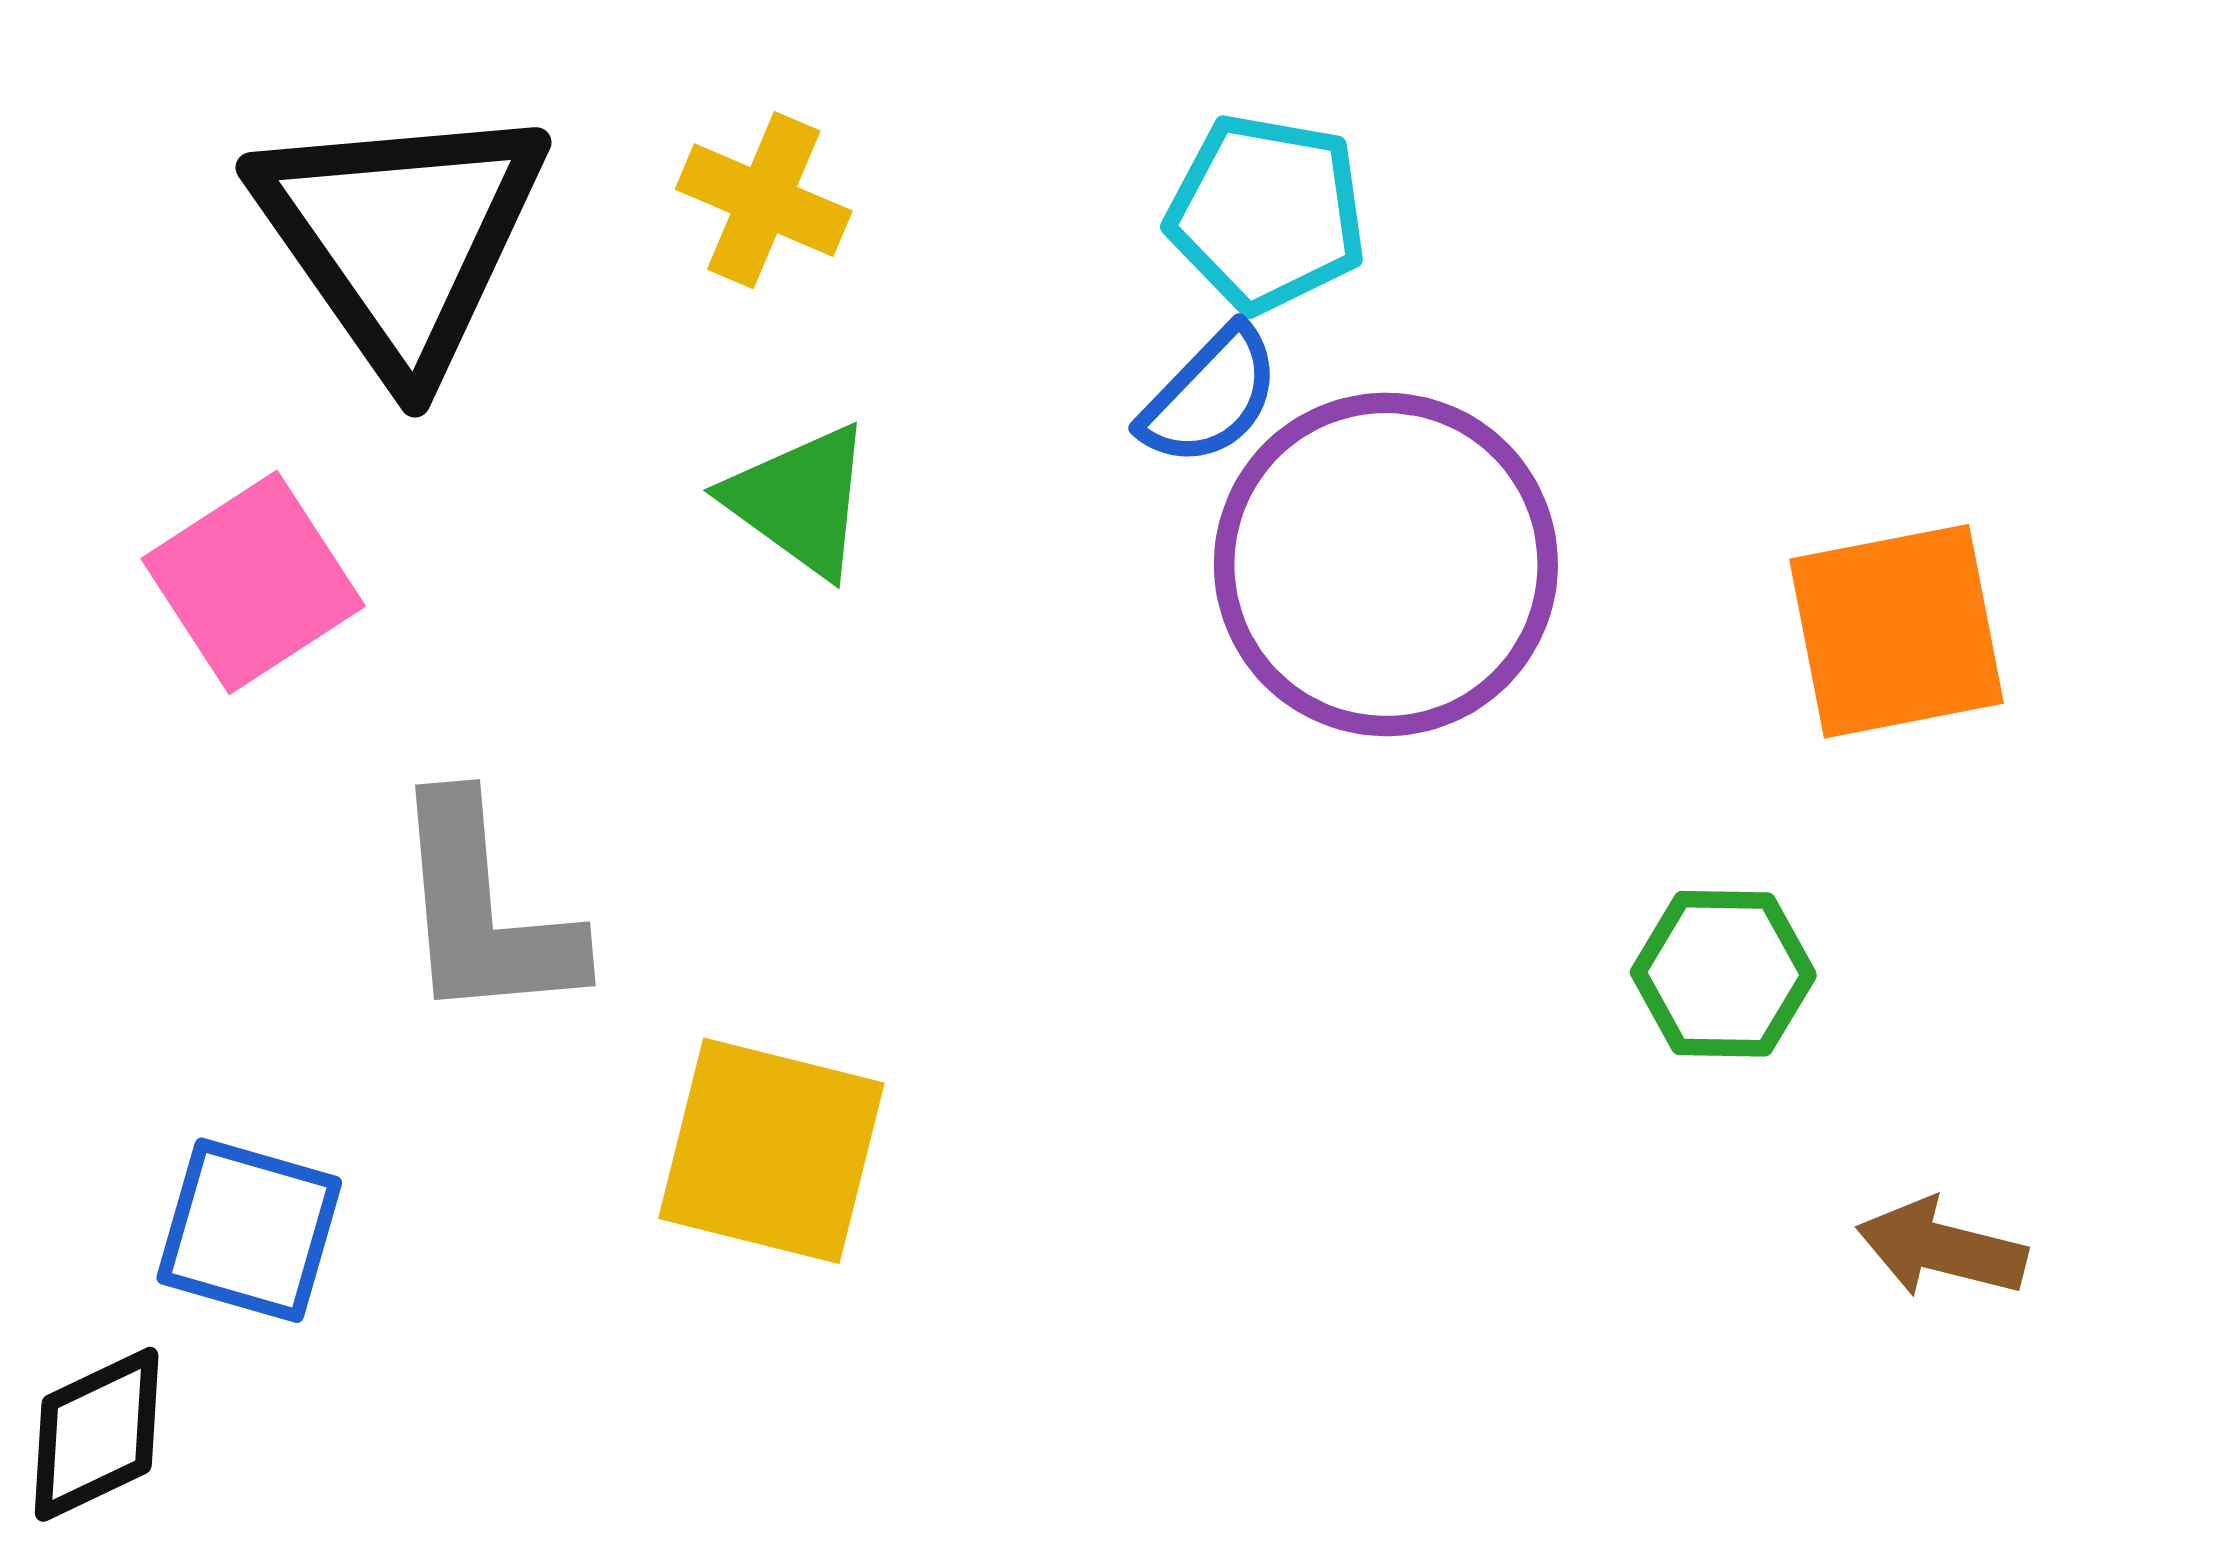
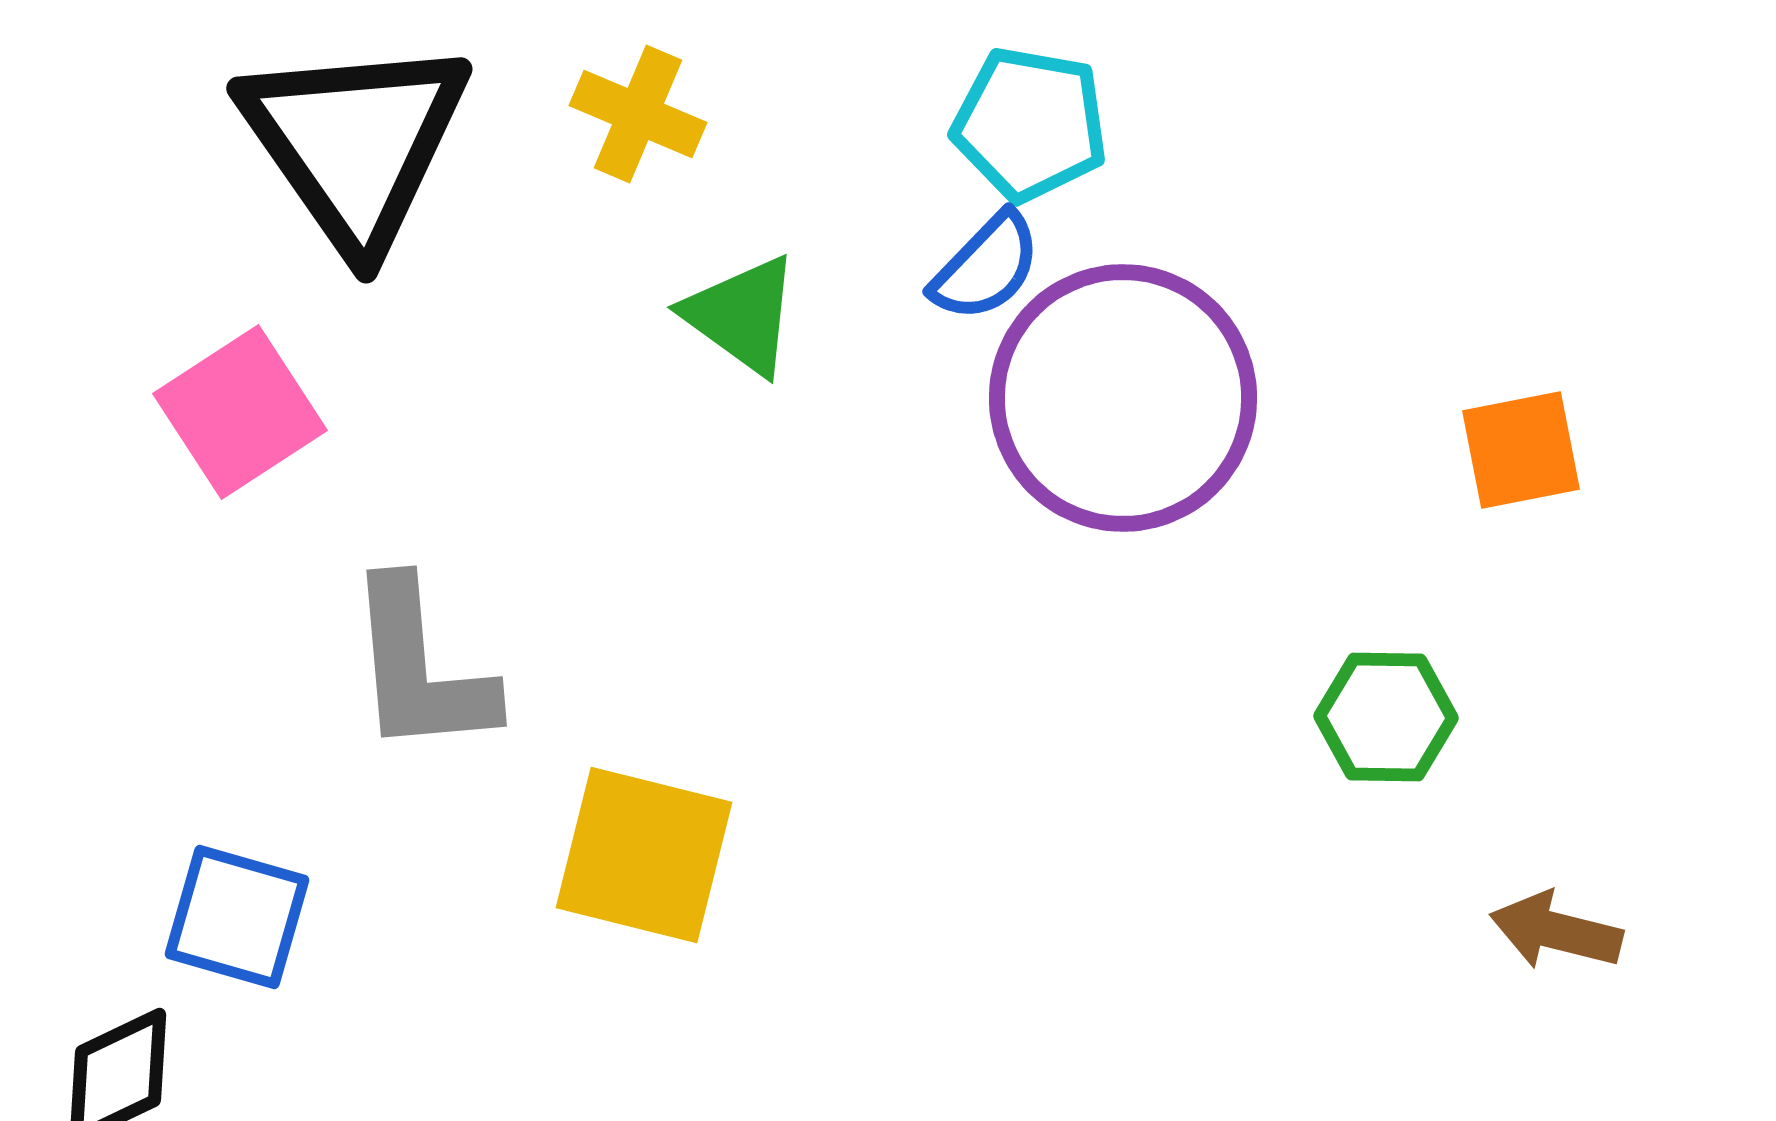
green triangle: (800, 500) -> (742, 315), moved
orange square: (1897, 631) -> (1521, 450), size x0.7

